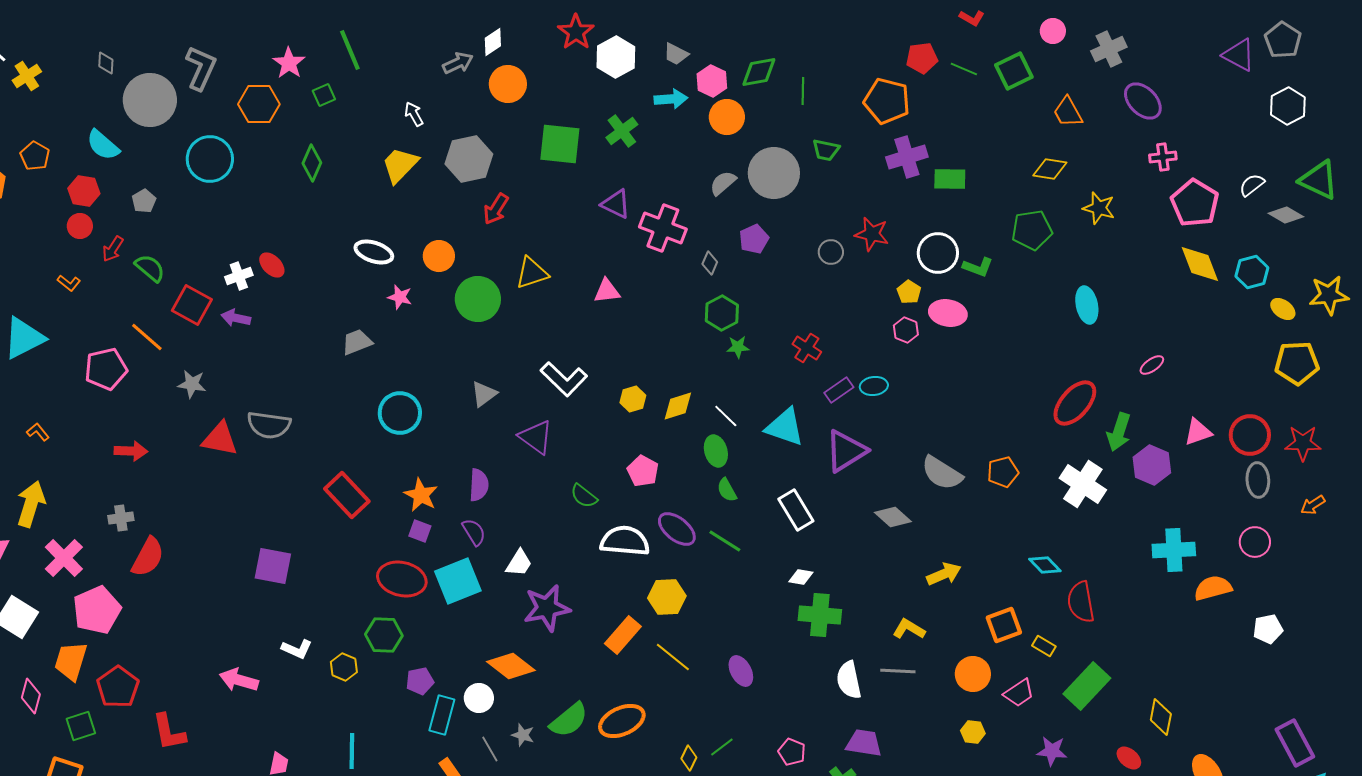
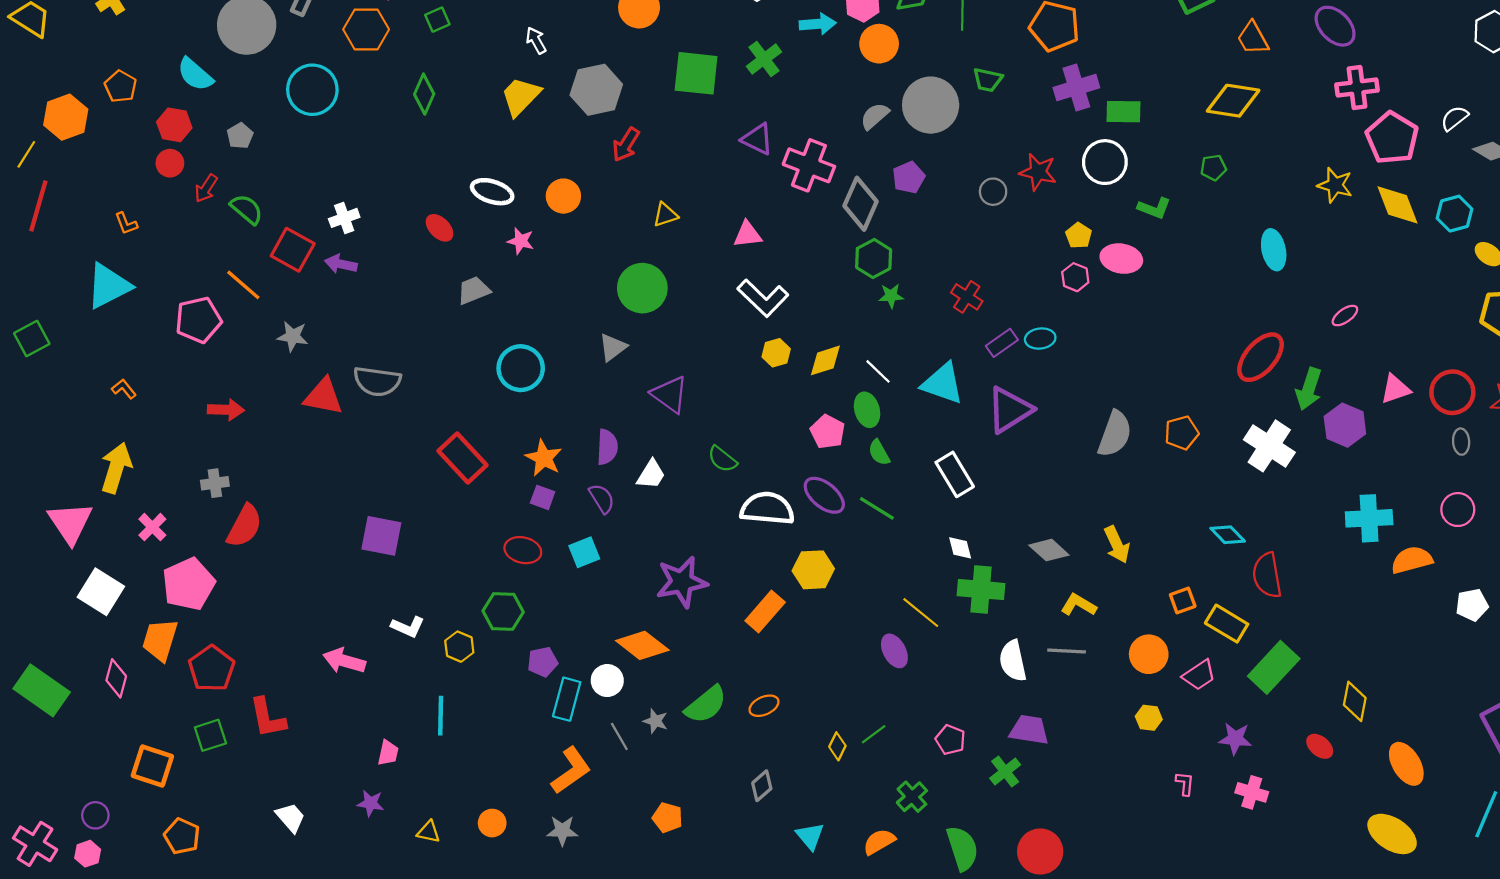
pink cross: (1163, 157) -> (1357, 88), size x1.4
yellow diamond: (1050, 169) -> (1233, 101), size x1.4
yellow star: (1099, 208) -> (1335, 185), moved
green pentagon: (1032, 230) -> (1213, 168), size x0.6
white circle: (938, 253) -> (1105, 162), moved
gray diamond: (710, 263) -> (860, 204), size x2.0
red ellipse: (272, 265) -> (440, 228), moved
yellow triangle: (532, 273) -> (665, 215), size x0.7
orange L-shape: (69, 283) -> (126, 223), moved, turned 30
green circle: (478, 299) -> (642, 288), moved
white L-shape: (564, 379) -> (763, 298), moved
pink pentagon: (643, 471) -> (828, 432), moved
gray semicircle: (942, 473) -> (1115, 434), turned -102
gray ellipse: (1258, 480) -> (1461, 442), size x0.7
gray diamond: (893, 517) -> (1049, 550), moved
pink cross: (64, 558) -> (152, 527), size x0.7
white trapezoid: (519, 563) -> (651, 474), moved
yellow arrow: (944, 574) -> (1117, 545), turned 88
white diamond: (801, 577) -> (960, 548), turned 65
red ellipse: (402, 579) -> (523, 550), size x0.7
cyan square: (458, 581) -> (584, 552), size x0.6
orange square: (1004, 625) -> (1183, 601), size x0.7
yellow rectangle: (1044, 646) -> (1227, 624), size x1.6
yellow line: (673, 657) -> (921, 613), moved
orange ellipse: (622, 721) -> (764, 706), size x0.6
green square: (81, 726) -> (210, 735), moved
cyan line: (352, 751) -> (441, 716), moved

